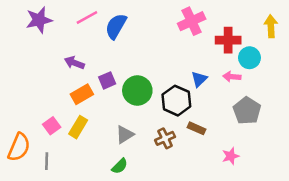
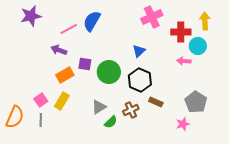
pink line: (87, 17) -> (69, 29), moved
yellow arrow: (271, 26) -> (205, 21), moved
blue triangle: (199, 79) -> (139, 51), moved
purple square: (107, 80) -> (85, 64), turned 32
gray pentagon: (247, 111) -> (196, 102), moved
gray line: (47, 161) -> (41, 120), moved
green semicircle: (120, 166) -> (111, 122), moved

